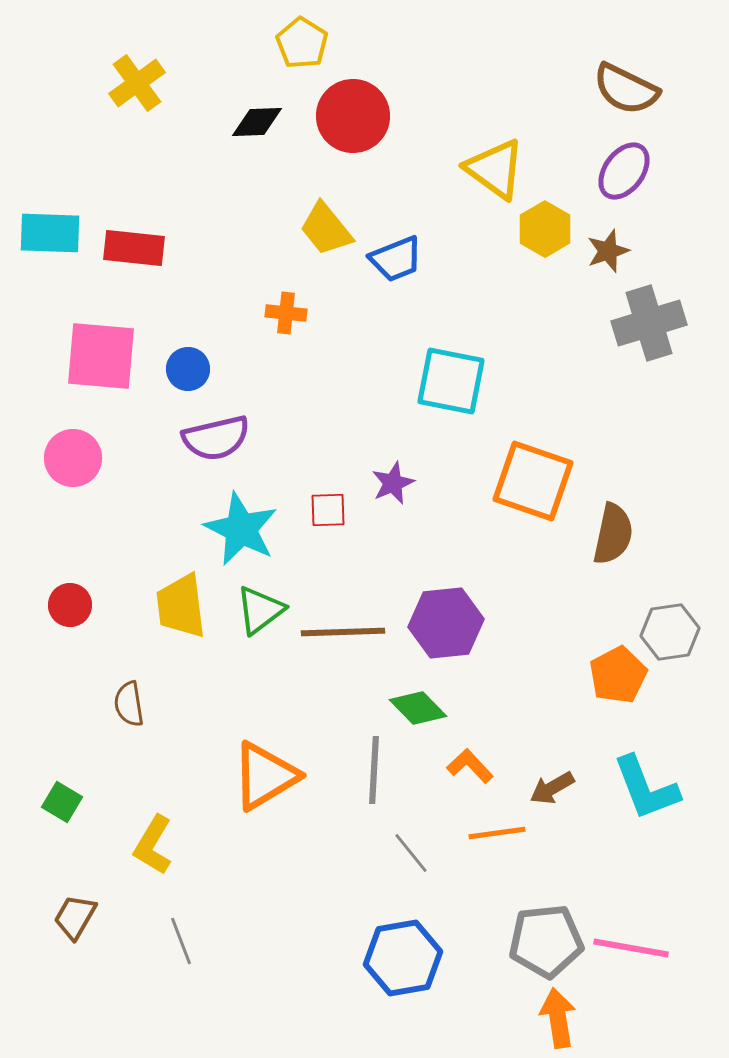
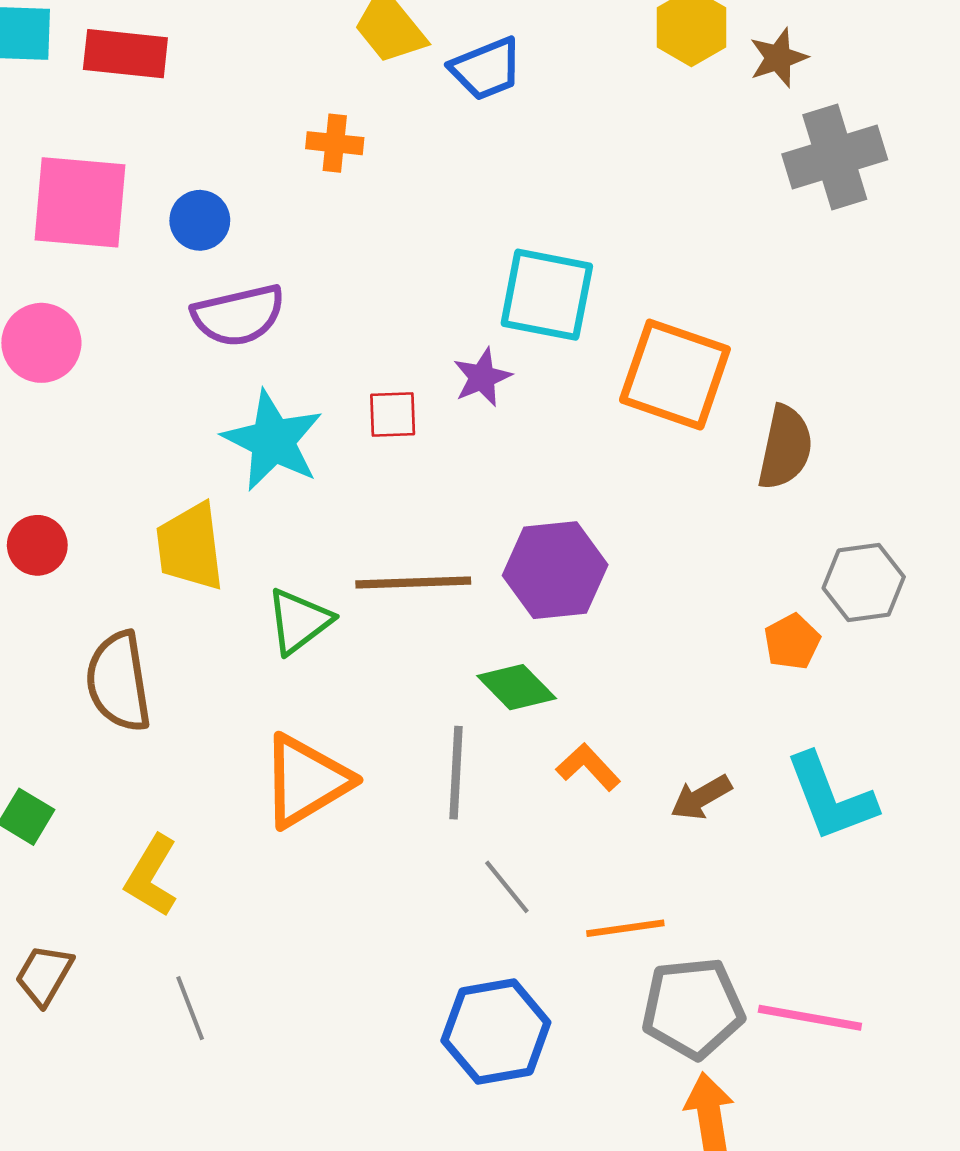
cyan square: (451, 381) -> (547, 295), moved
green triangle: (260, 610) -> (299, 621), moved
orange pentagon: (618, 675) -> (792, 642), size x0.7
brown semicircle: (129, 704) -> (119, 682), size x1.6
orange line: (497, 833) -> (625, 928), moved

